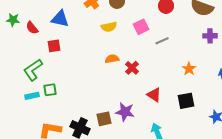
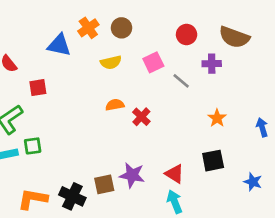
blue triangle: (60, 19) -> (59, 45), moved
purple cross: (210, 36) -> (212, 64), moved
gray line: (162, 41) -> (181, 81), turned 64
red triangle: (154, 95) -> (175, 174), moved

